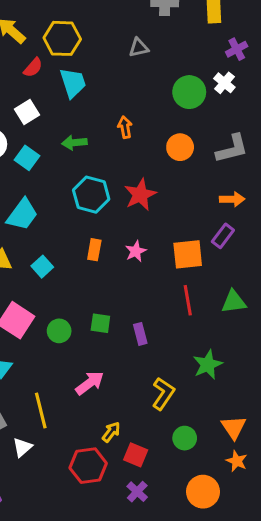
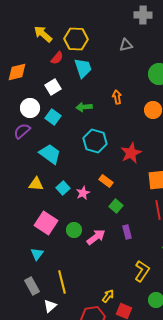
red star: (140, 195) -> (131, 153), moved
cyan trapezoid: (22, 215) -> (50, 154), turned -90
orange rectangle: (94, 250) -> (106, 181), moved, turned -64
pink star: (136, 251) -> (83, 193), moved
green square: (100, 323) -> (116, 206), moved, turned 32
pink arrow: (90, 383) -> (96, 237), moved

